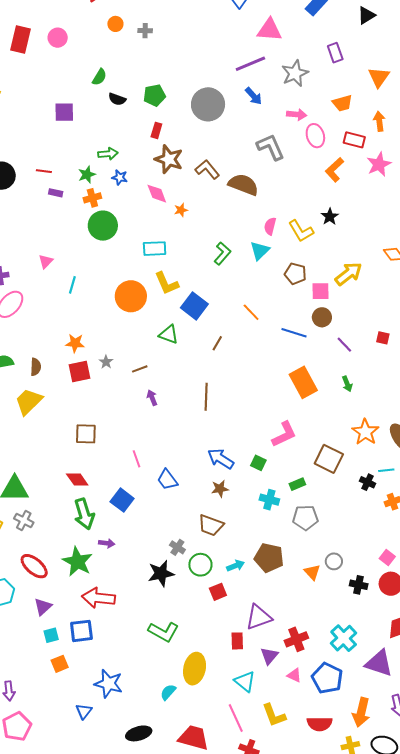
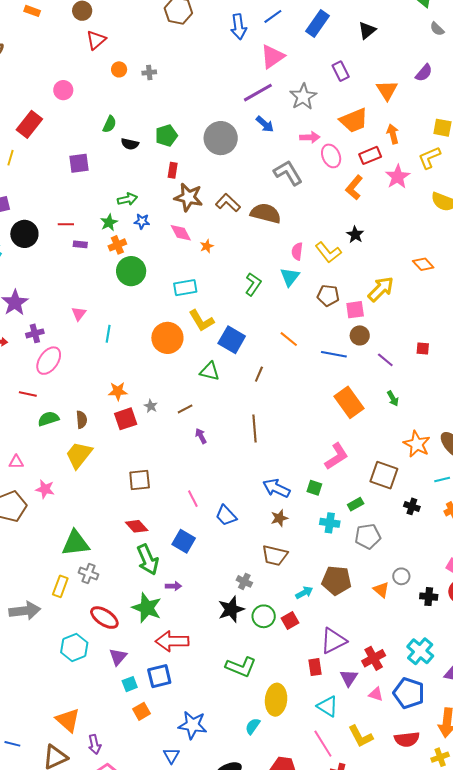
pink triangle: (269, 30) -> (273, 57), turned -32
red rectangle: (20, 39) -> (29, 124), moved, turned 32
orange trapezoid: (342, 103) -> (354, 120), size x1.4
red rectangle: (354, 140) -> (370, 155), turned -30
black cross: (368, 482) -> (412, 506), moved
green circle: (200, 565) -> (264, 616), moved

